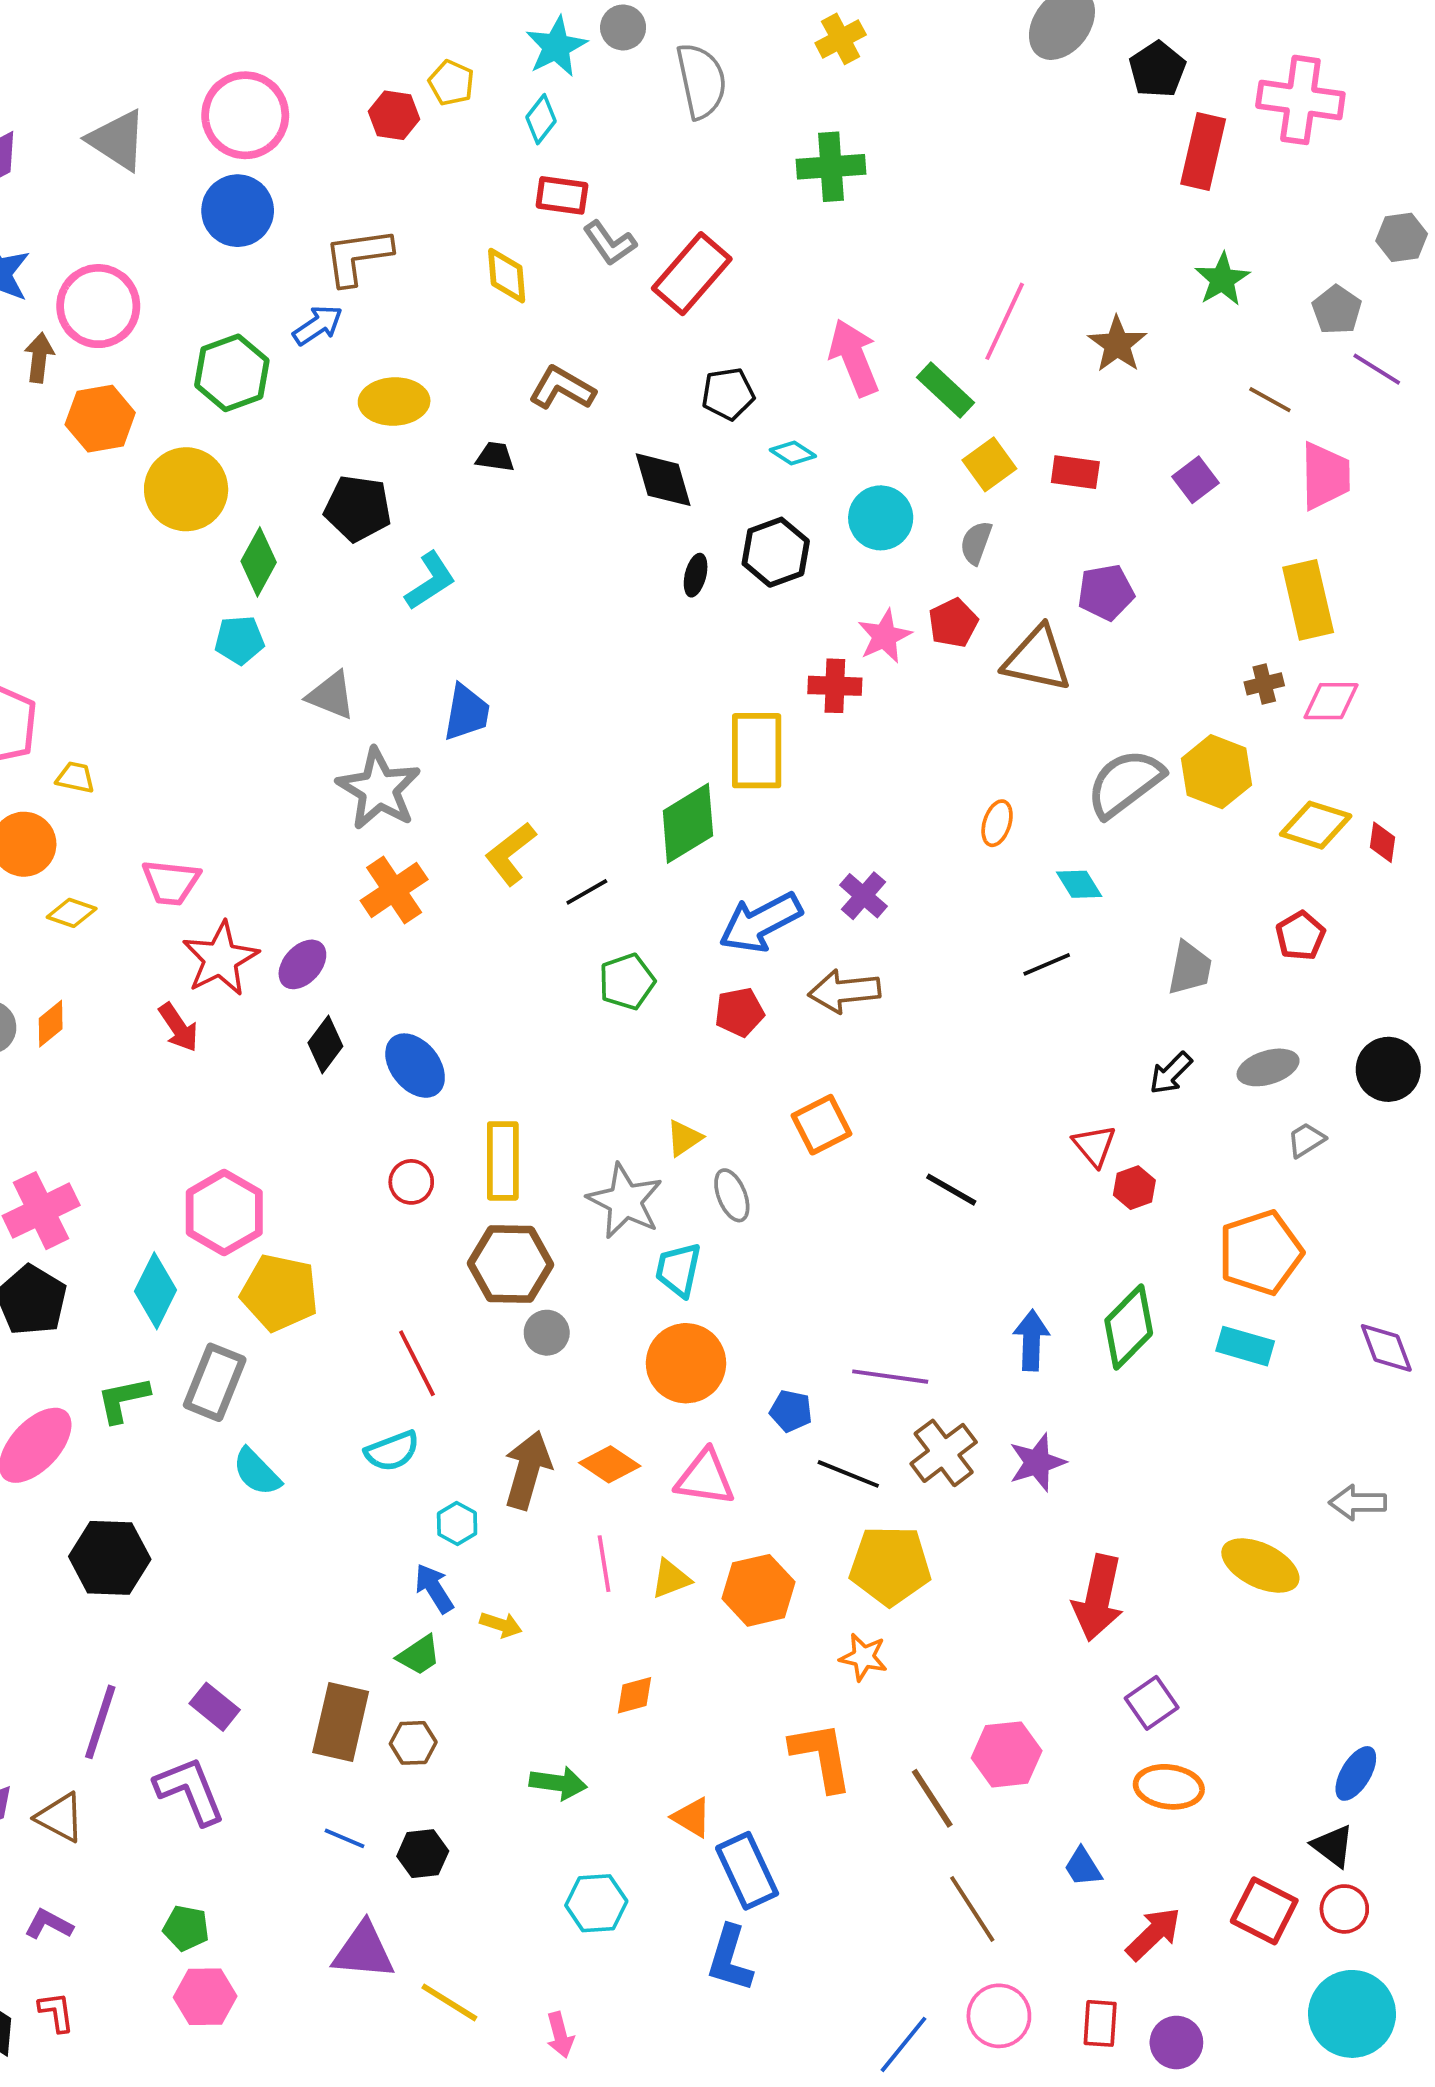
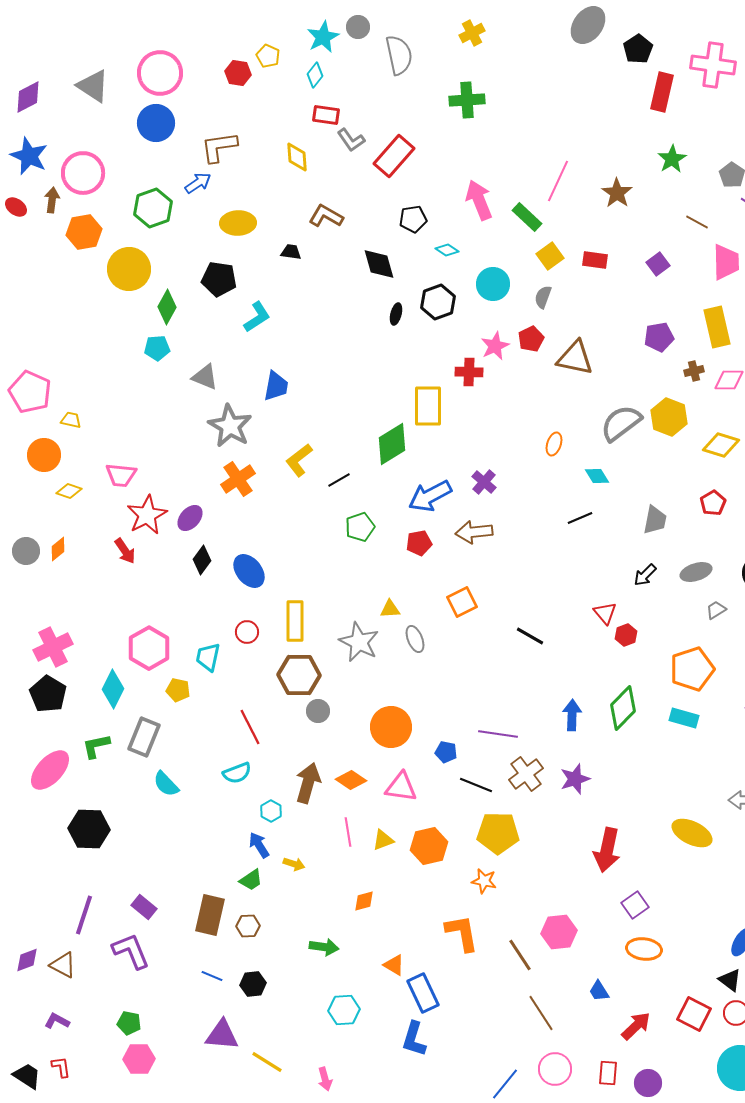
purple pentagon: (1106, 592) -> (659, 337), moved
yellow triangle: (684, 1138) -> (390, 609), turned 30
cyan trapezoid: (678, 1270) -> (208, 657), moved
yellow pentagon: (280, 1293) -> (178, 690), size x0.6

